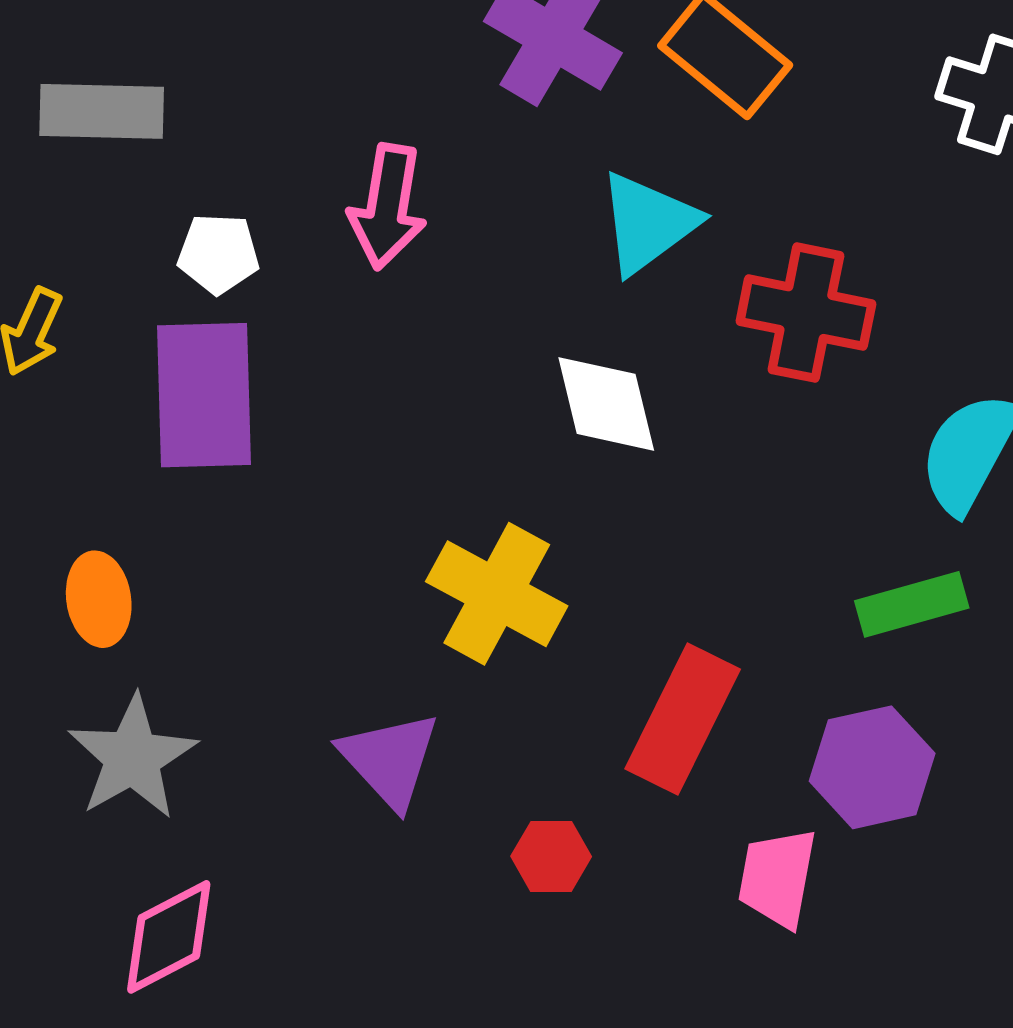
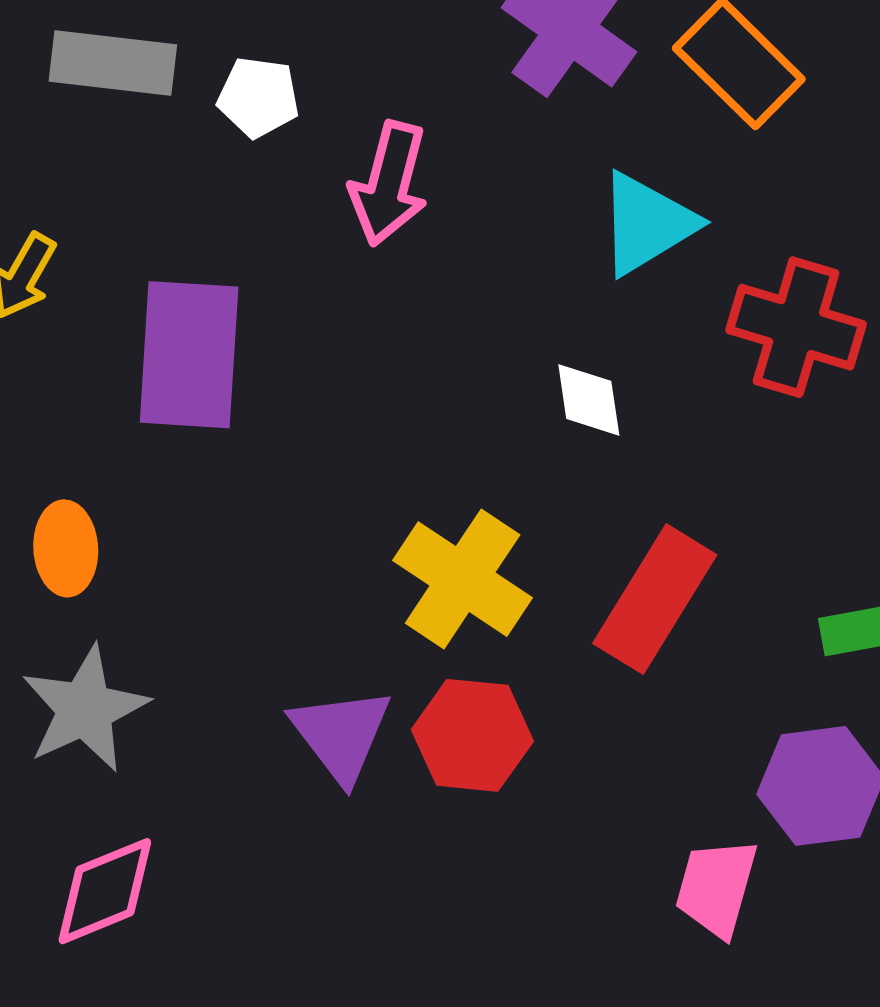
white pentagon: (218, 254) -> (258, 97), moved
white diamond: (606, 404) -> (589, 400), size x0.7
red rectangle: (683, 719) -> (655, 599), moved
red hexagon: (551, 856) -> (472, 735), moved, size x1.5

